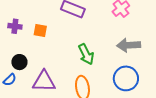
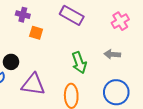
purple cross: (15, 26) -> (23, 15), moved
gray arrow: (129, 45) -> (112, 54), moved, size x0.7

